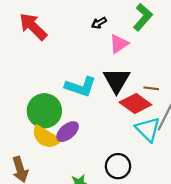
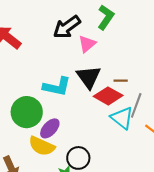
black arrow: (99, 23) -> (67, 27), size x2.0
yellow semicircle: (46, 137) -> (42, 146), moved
black circle: (118, 166) -> (78, 158), moved

